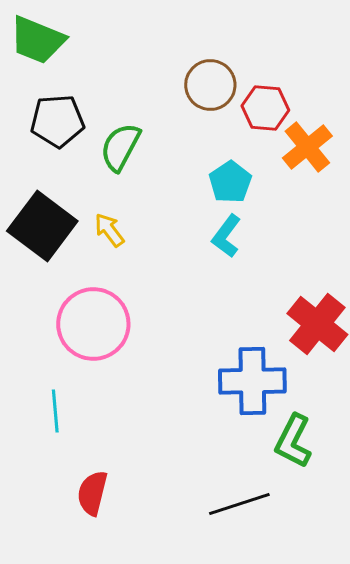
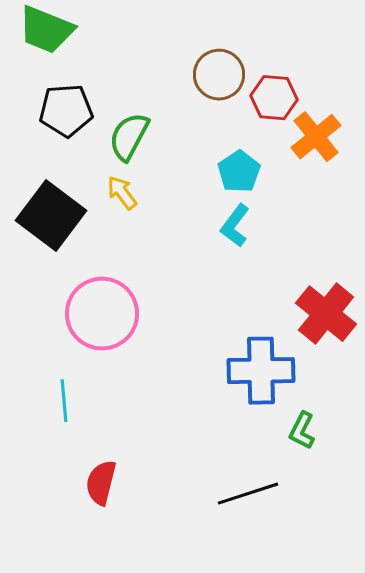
yellow arrow: (109, 230) -> (122, 193), moved
green L-shape: (293, 441) -> (302, 431), size x0.7

